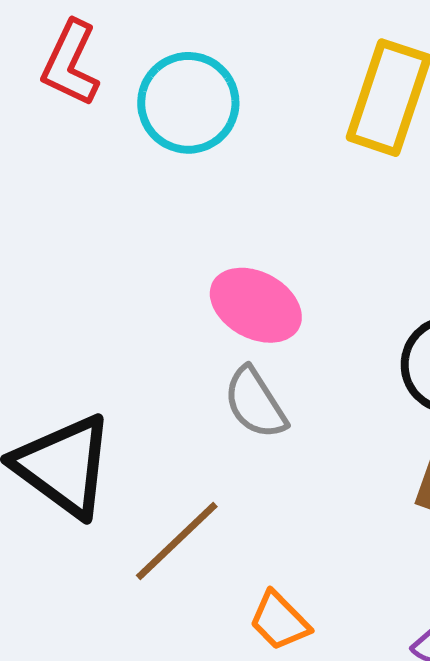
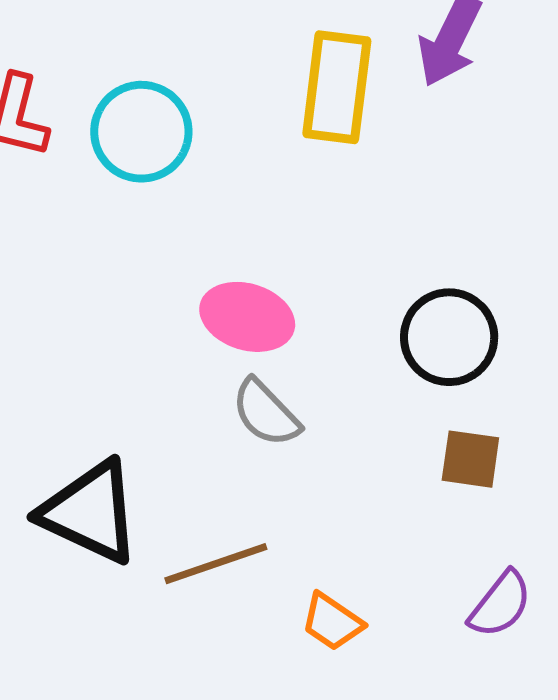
brown line: (177, 541) -> (216, 564), turned 36

